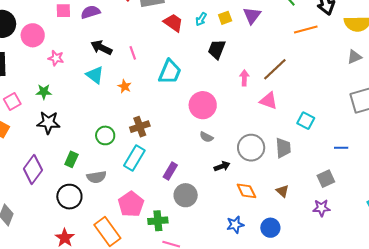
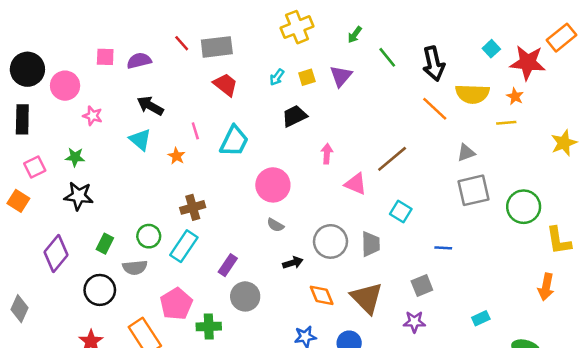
red trapezoid: (173, 23) -> (225, 85), moved
orange line: (306, 29) -> (435, 109), moved, turned 55
black trapezoid: (217, 49) -> (294, 116), turned 40
pink line: (133, 53) -> (195, 131), moved
gray triangle: (354, 57) -> (466, 153), moved
brown line: (275, 69) -> (392, 159), moved
green circle: (105, 135) -> (149, 236), moved
brown triangle: (282, 191) -> (367, 298), size x2.0

